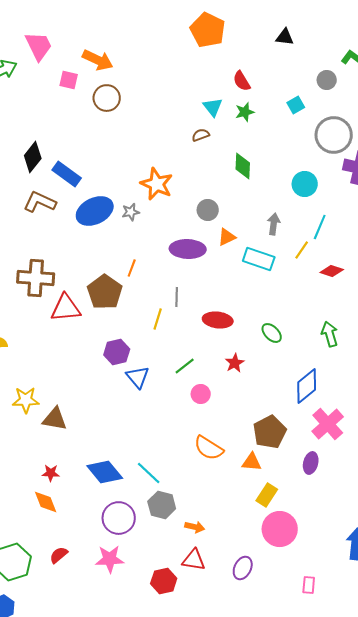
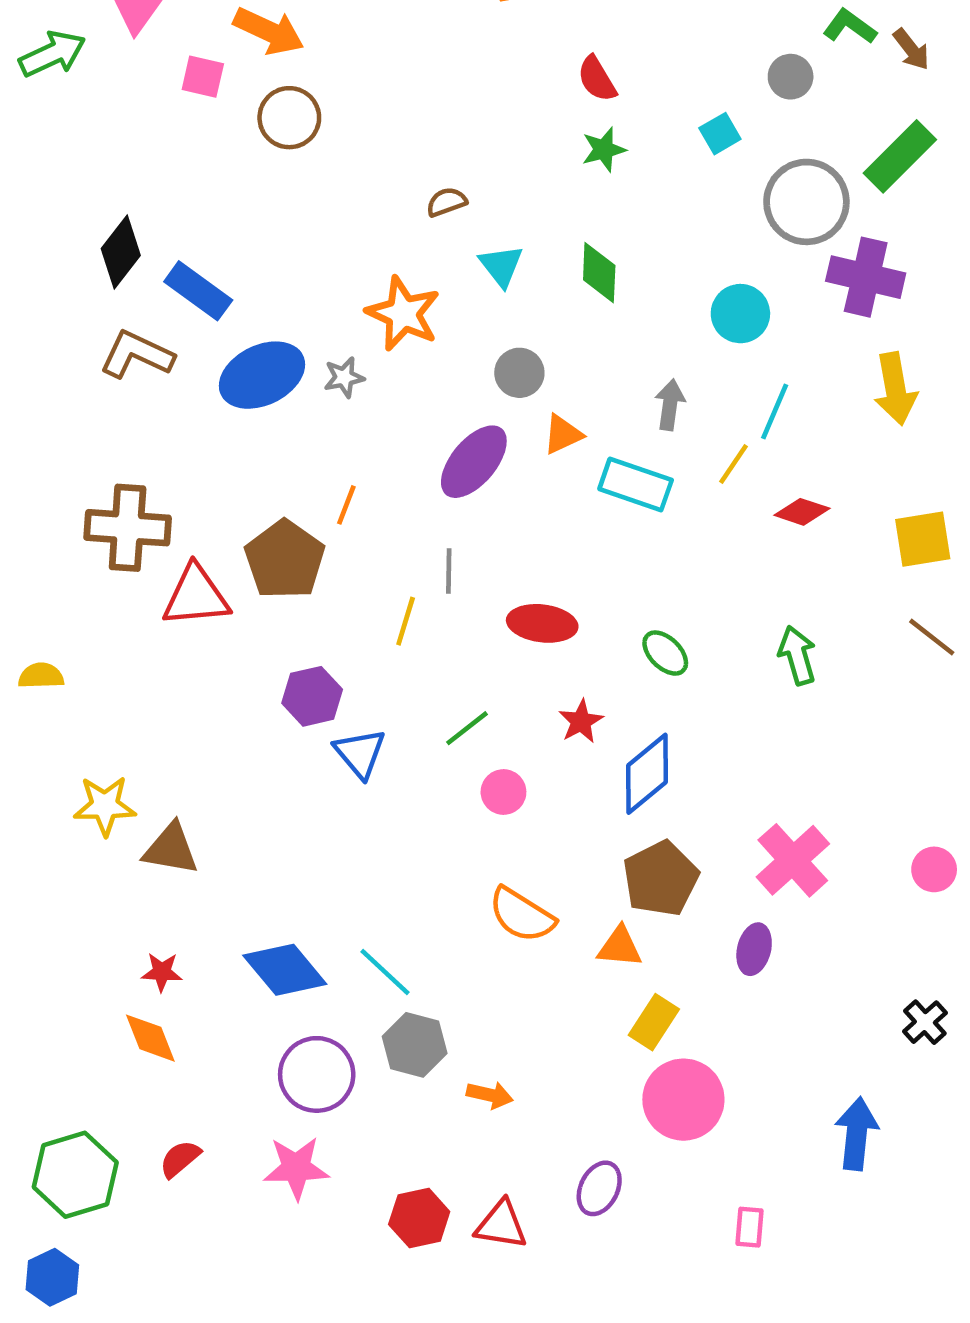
cyan triangle: (213, 107) -> (501, 266), moved
brown semicircle: (201, 135) -> (447, 202), moved
purple ellipse: (188, 249) -> (474, 462), turned -52
blue diamond: (307, 386) -> (647, 774), moved
red triangle: (194, 560) -> (501, 1225), moved

